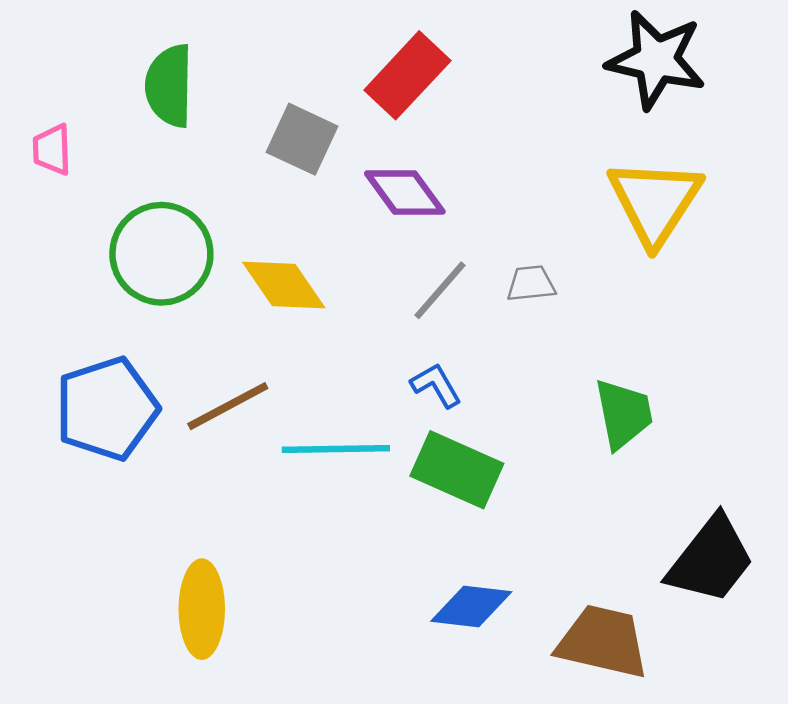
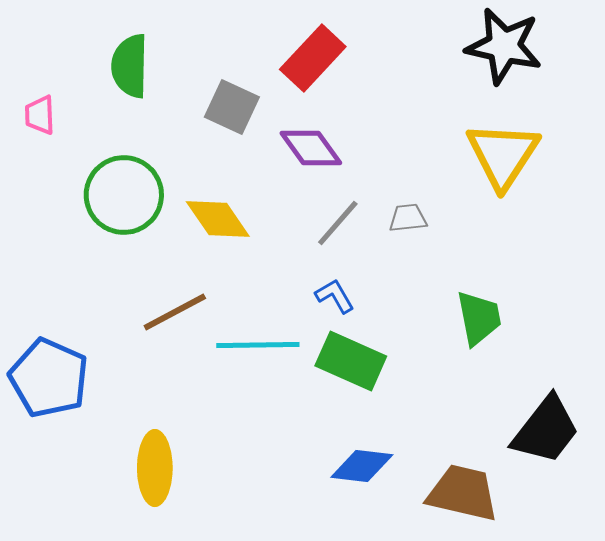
blue pentagon: (107, 409) -> (49, 378), moved, turned -30

